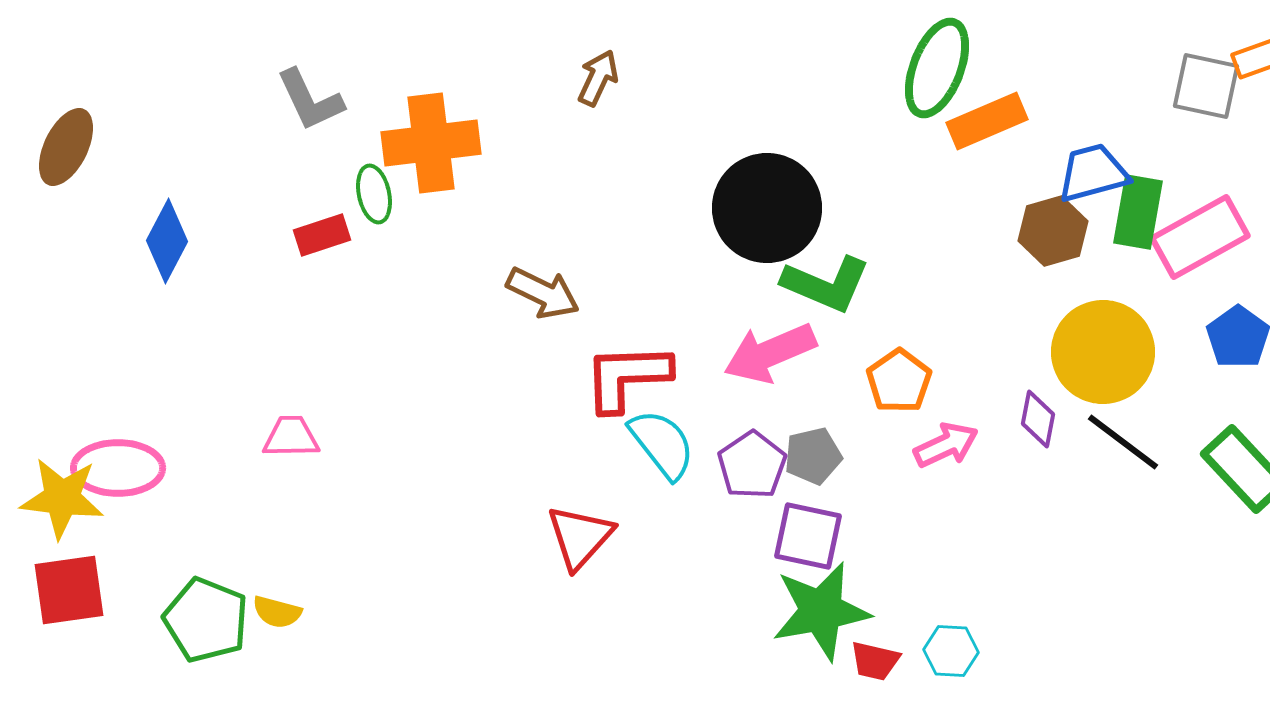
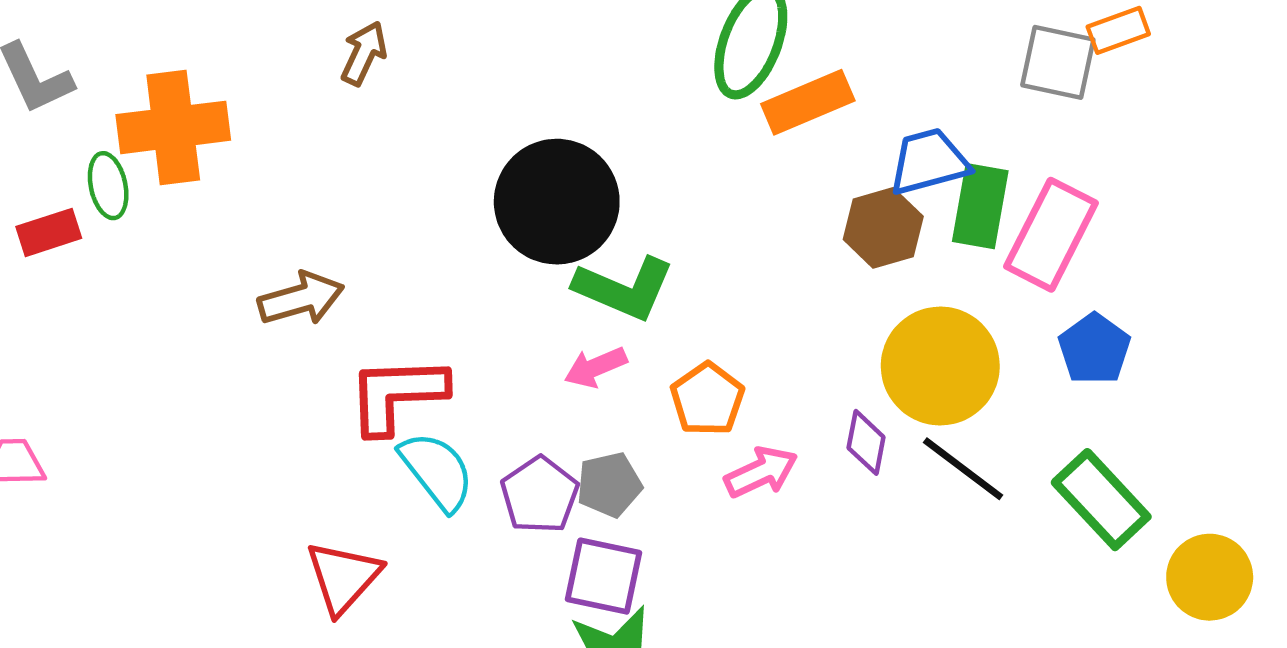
pink rectangle: (1200, 237) -> (1051, 235), turned -34
brown arrow: (543, 293) -> (301, 299), turned -42
pink arrow: (770, 353) -> (596, 367), moved, size x0.6

